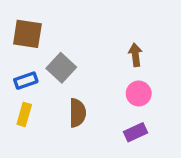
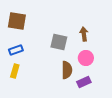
gray square: (61, 68) -> (59, 42), moved, turned -30
brown semicircle: (77, 113) -> (67, 70), moved

